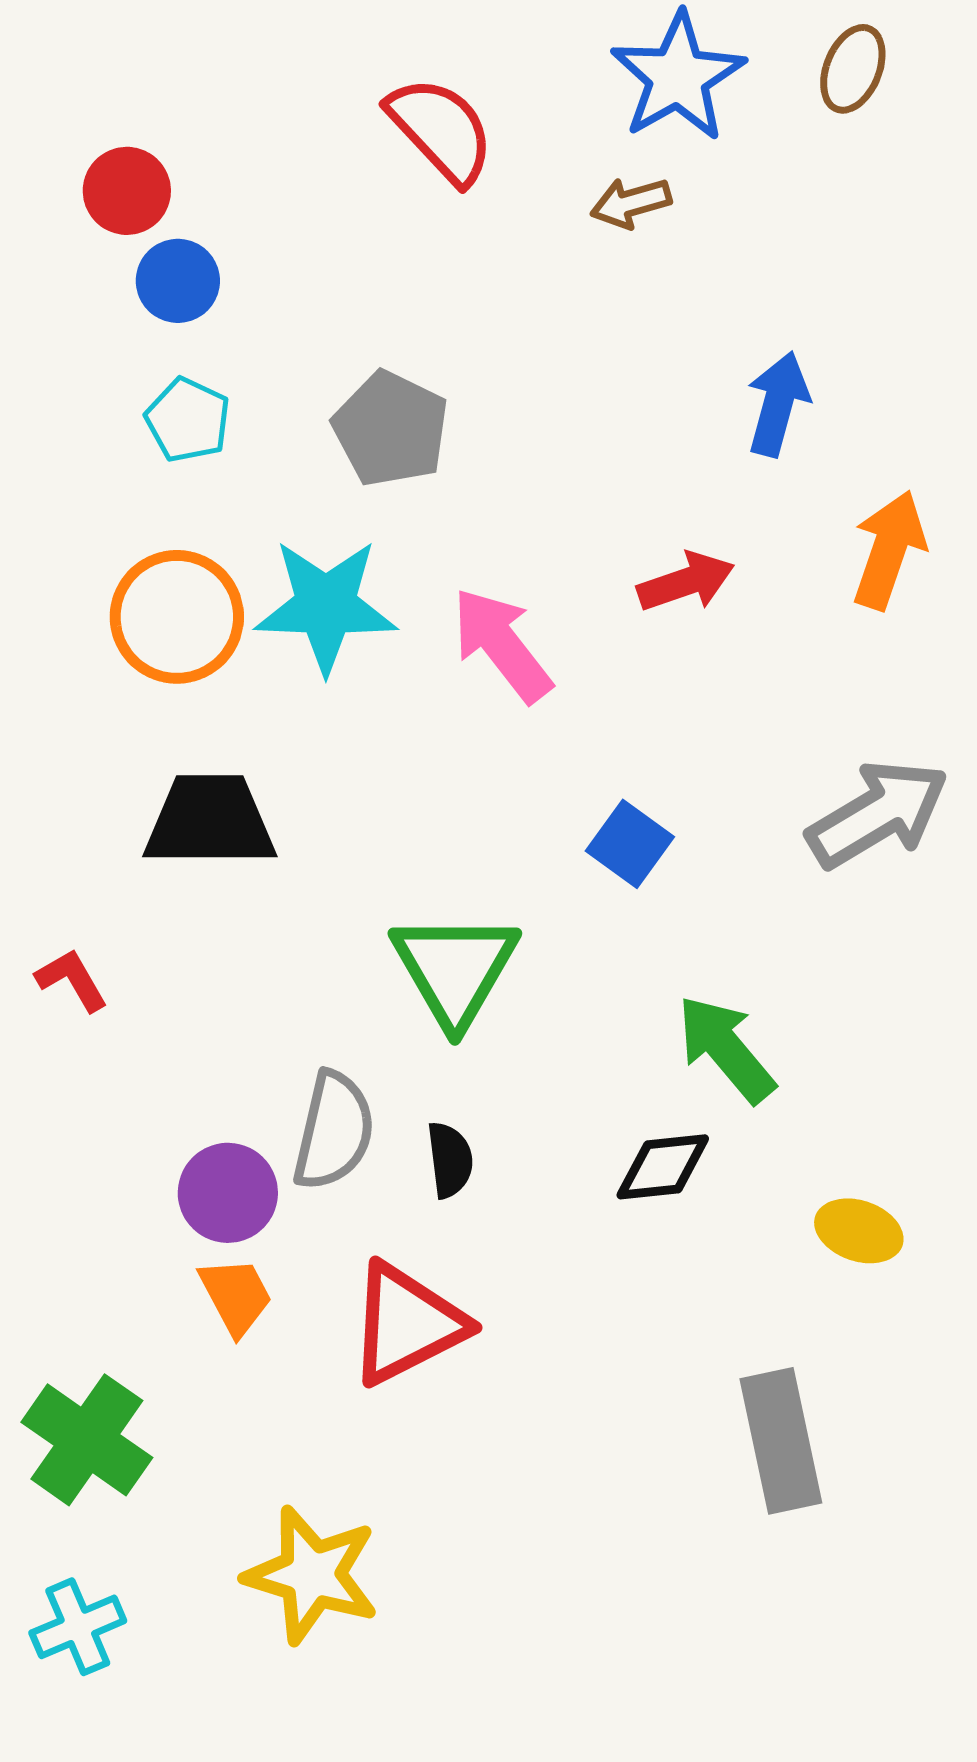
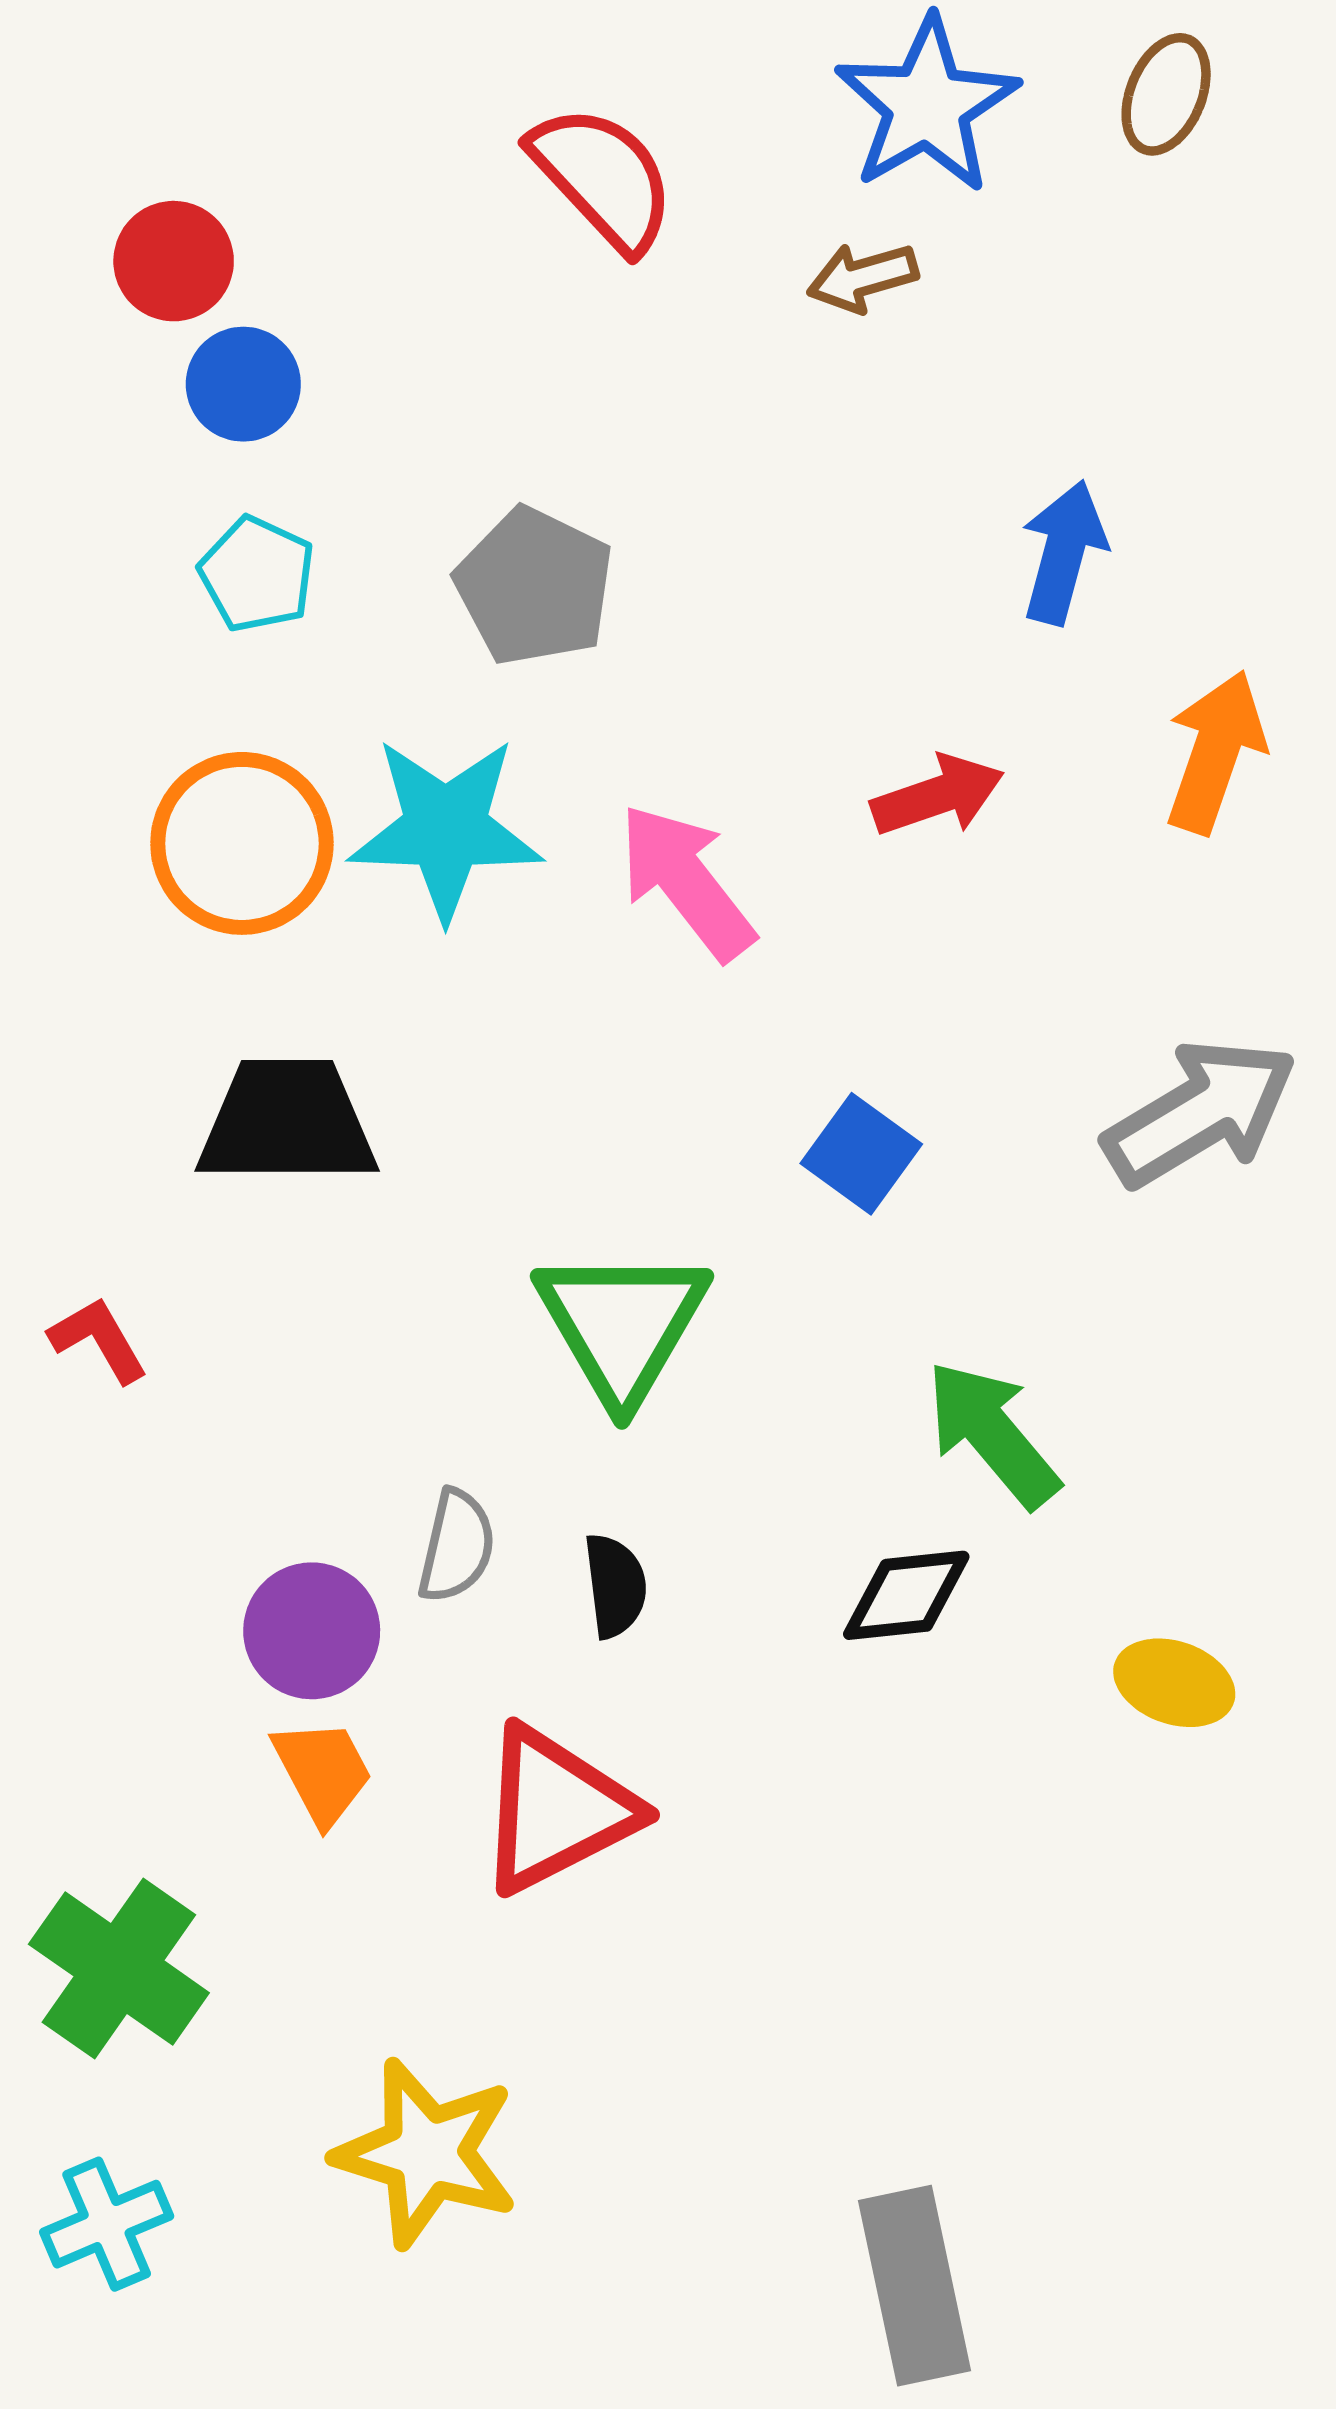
gray semicircle: (334, 1131) -> (457, 1546), size x0.7
gray rectangle: (781, 1441) -> (915, 2286), moved

